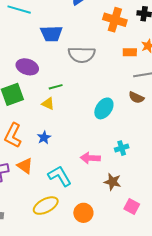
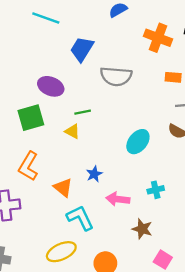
blue trapezoid: (51, 34) -> (82, 49), turned 120
blue star: (44, 137) -> (94, 174), moved
orange triangle: (25, 166) -> (63, 188), moved

